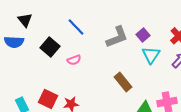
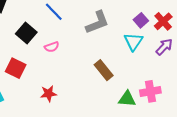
purple square: (143, 35) -> (141, 20), moved
red square: (48, 99) -> (16, 68), moved

